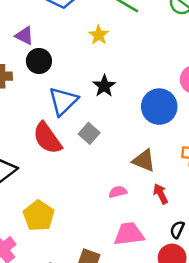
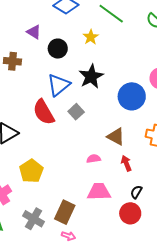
black circle: (39, 61) -> (58, 49), moved
black star: (104, 86) -> (91, 76), size x1.4

